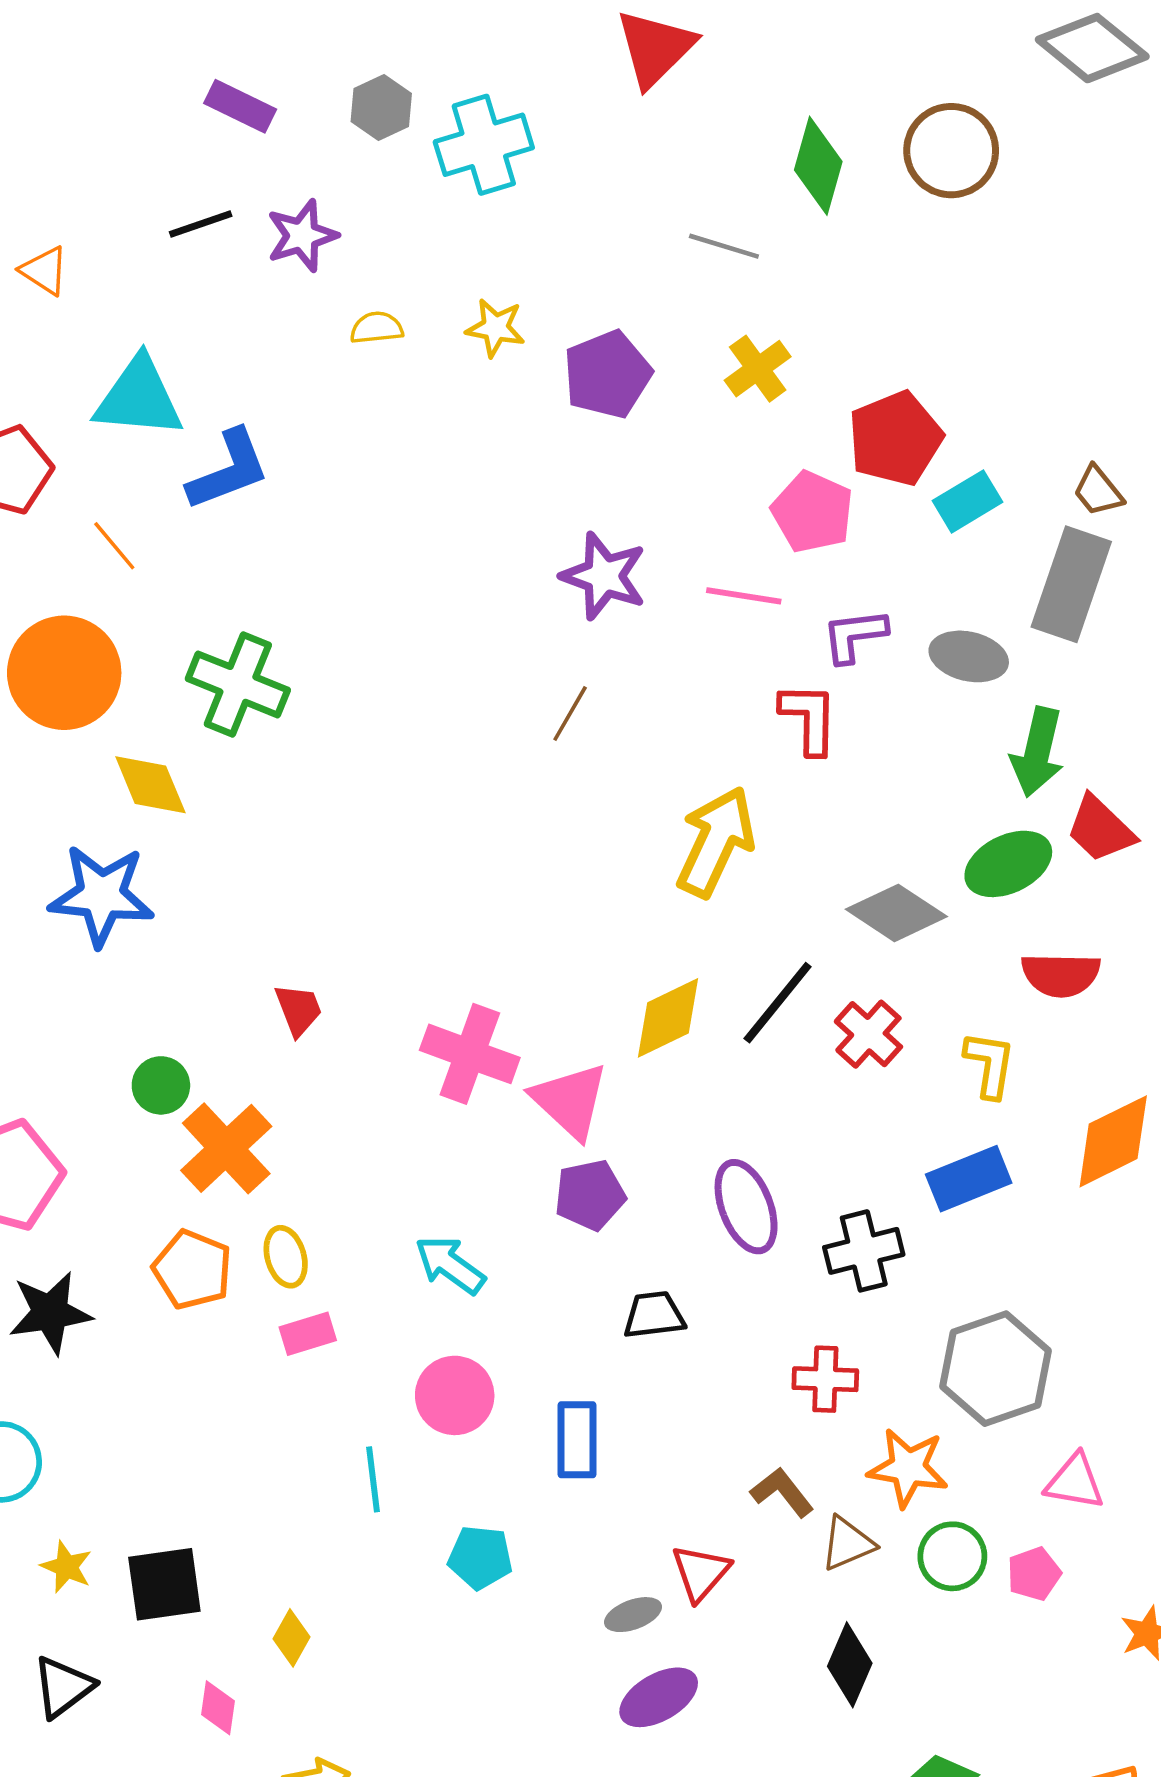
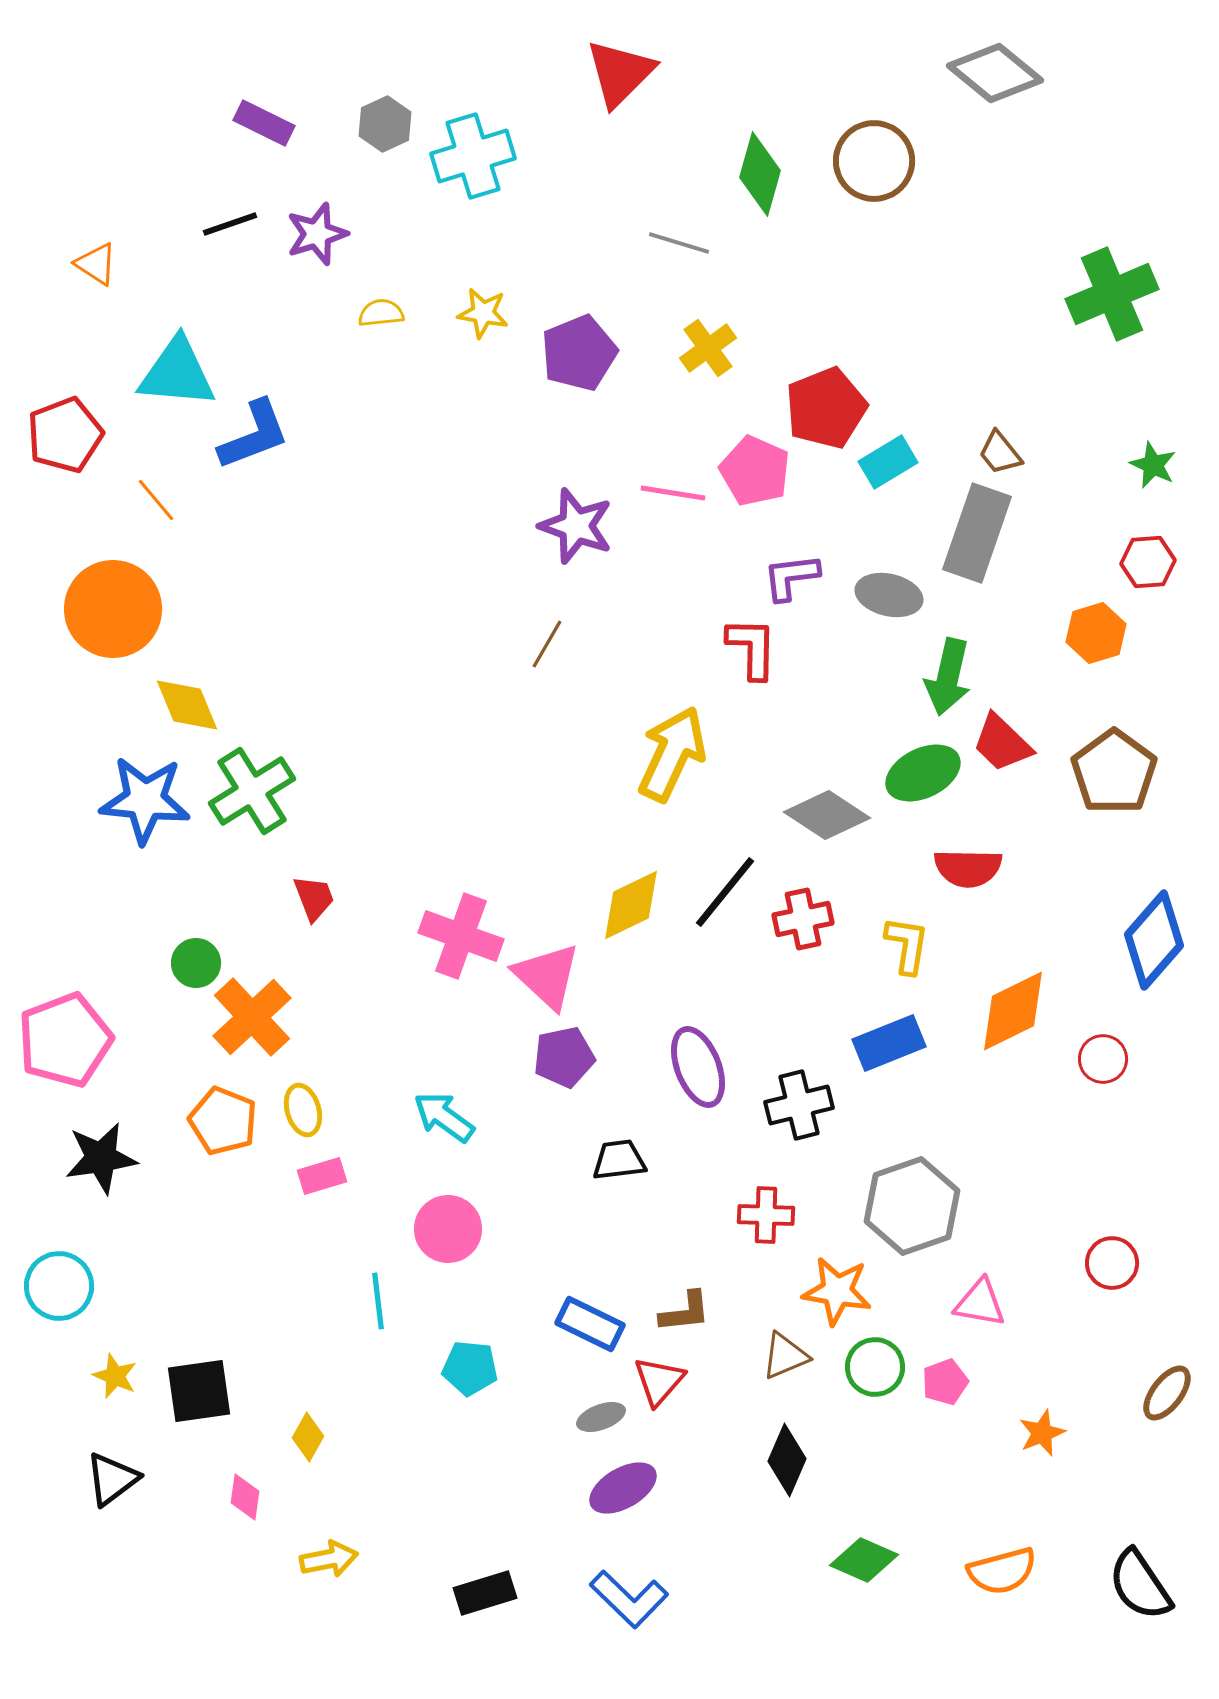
pink line: (744, 596) -> (673, 493), moved
green cross: (238, 684) -> (252, 791), moved, turned 36
red cross: (868, 1034) -> (803, 919), turned 36
blue rectangle: (577, 1440) -> (590, 1324), moved, turned -64
brown L-shape: (782, 1492) -> (685, 1312), moved, turned 122

